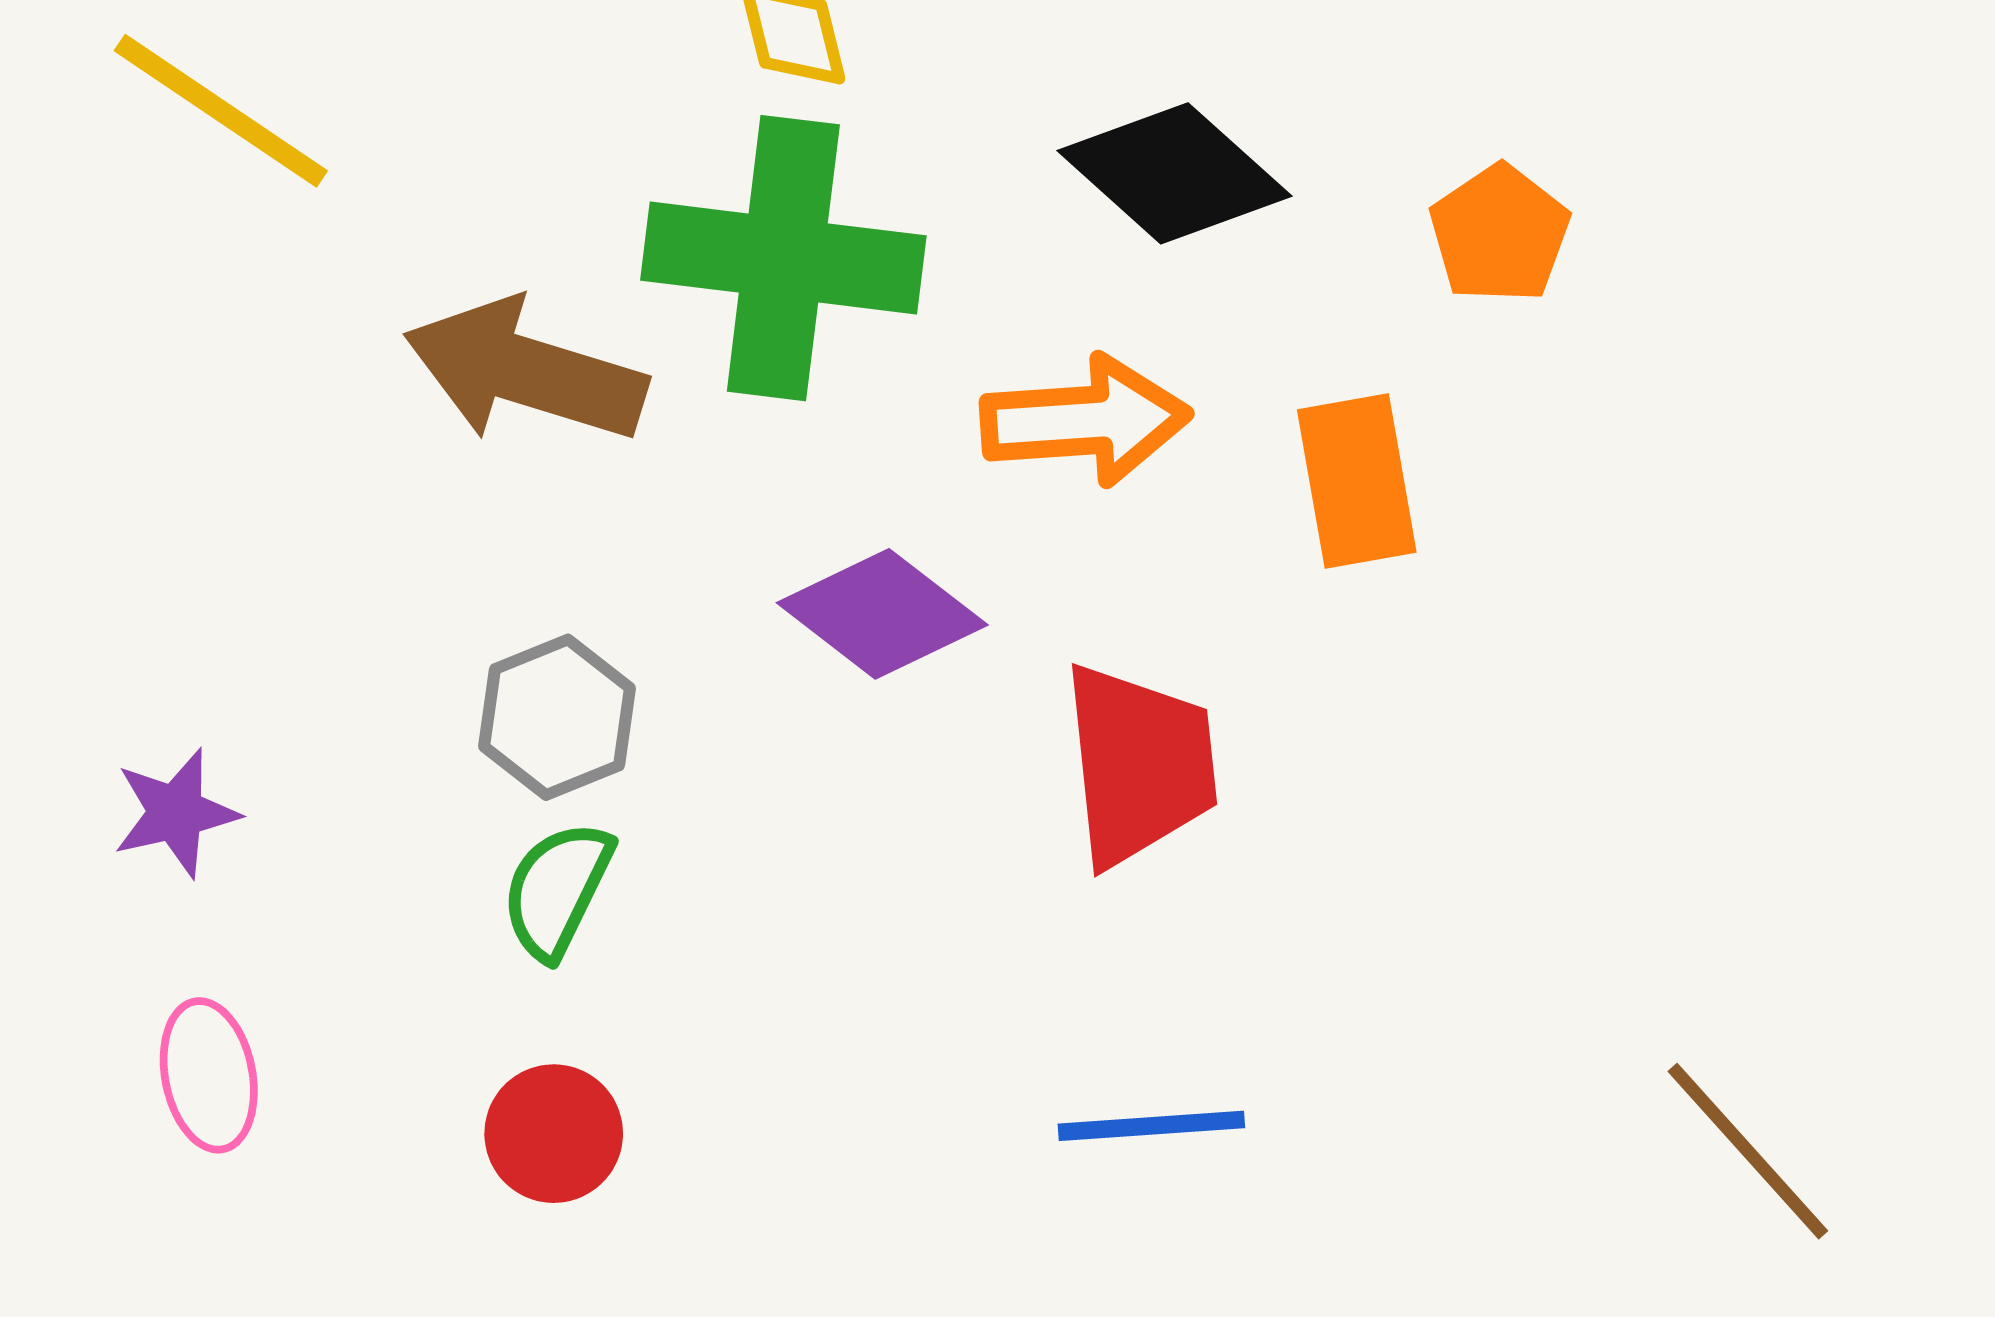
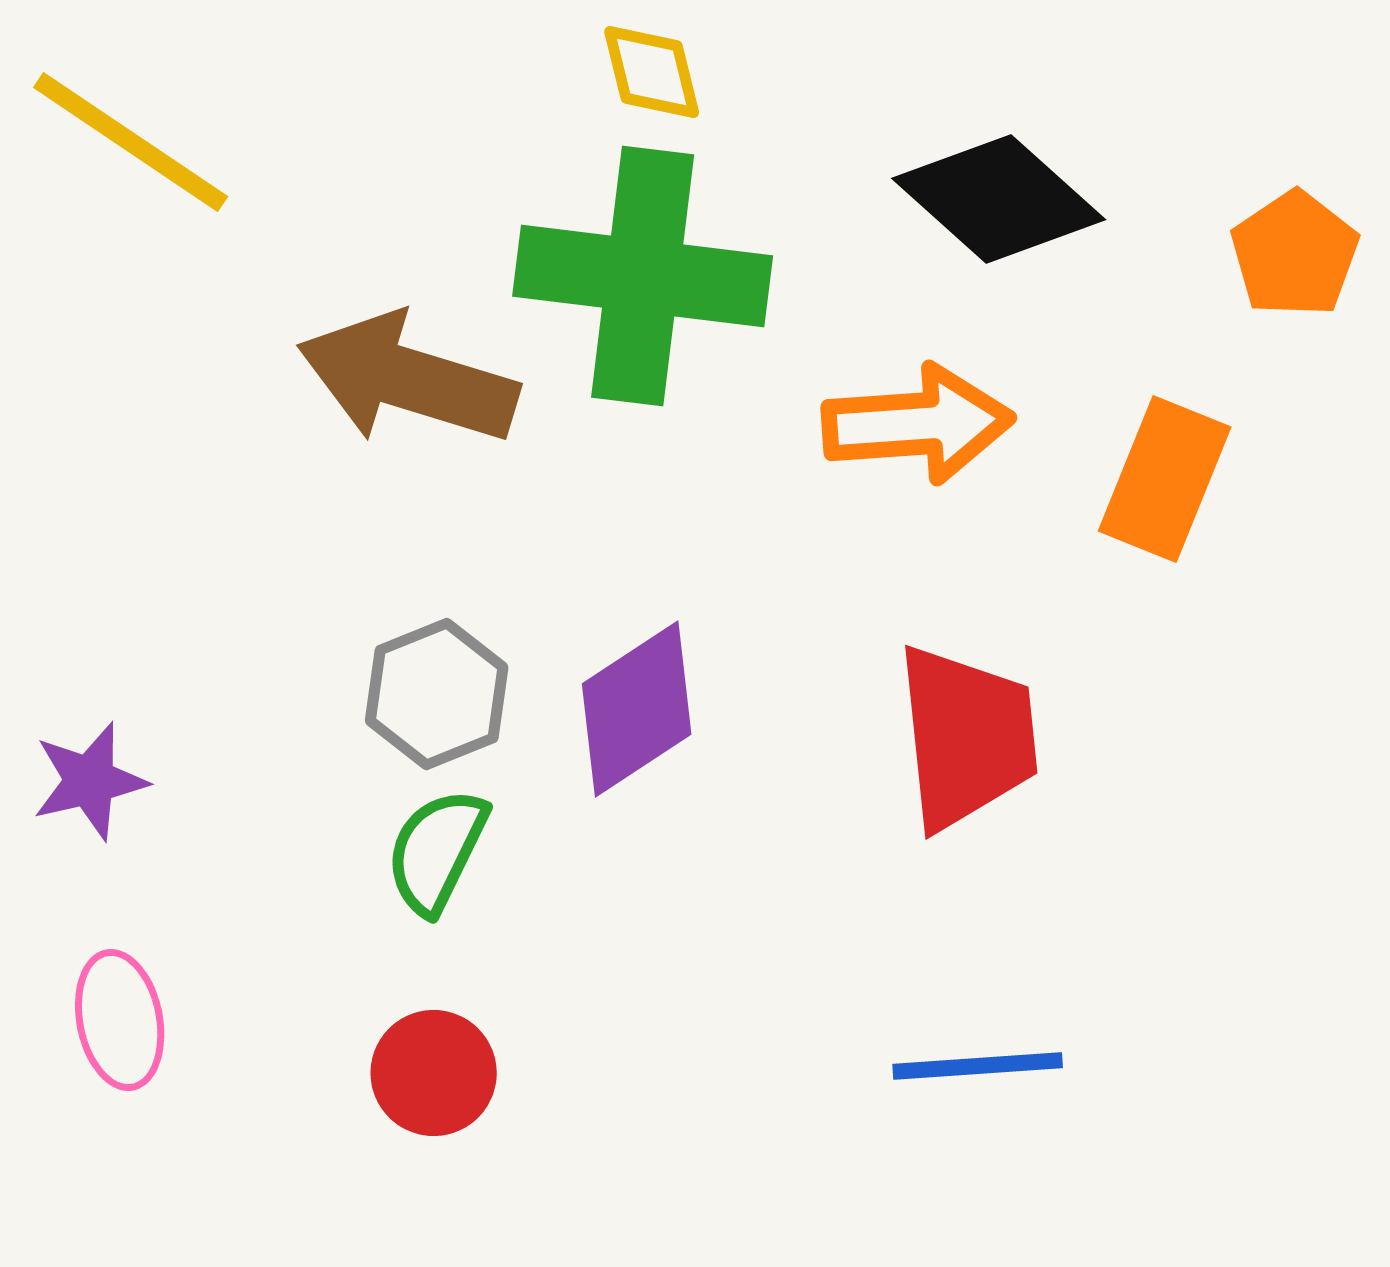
orange rectangle: (1357, 481) -> (1165, 479), turned 32
purple diamond: (882, 614) -> (637, 709), moved, turned -71

